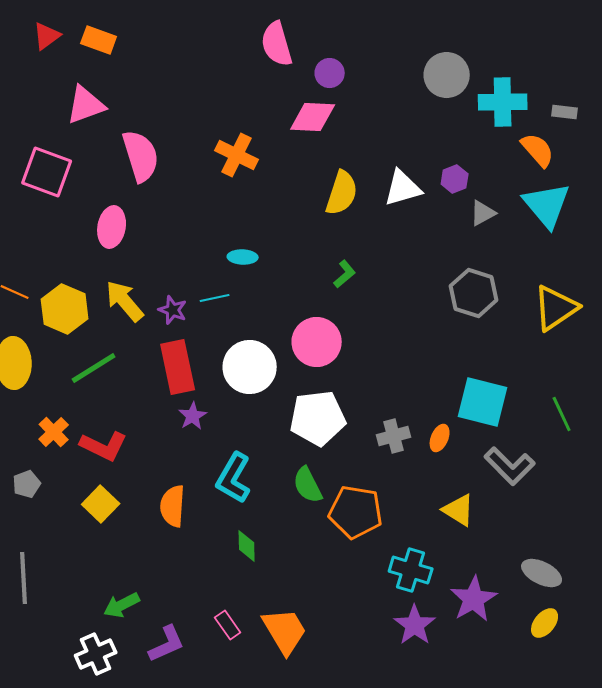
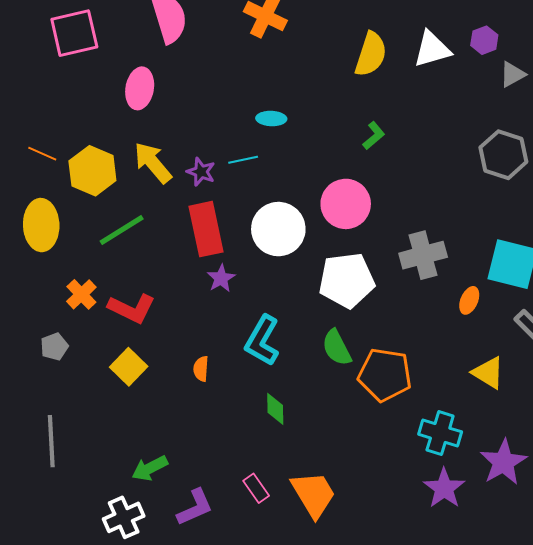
pink square: (47, 172) -> (74, 33), turned -33
gray cross: (394, 436) -> (423, 255), moved, size x1.4
orange semicircle: (173, 506) -> (201, 369), size x0.6

